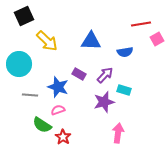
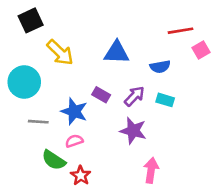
cyan rectangle: (124, 90) -> (165, 100), moved
purple star: (104, 102) -> (133, 131), turned 30

